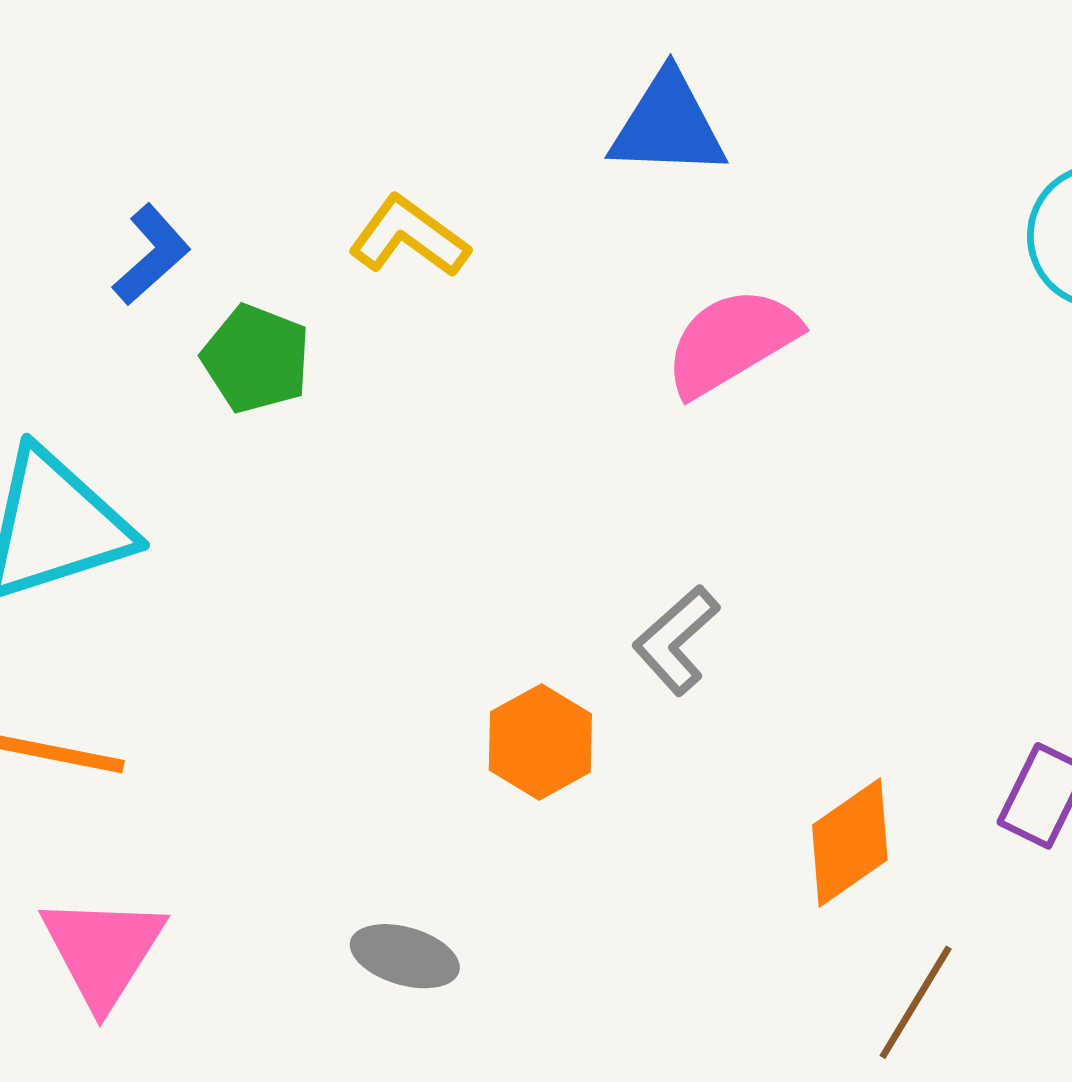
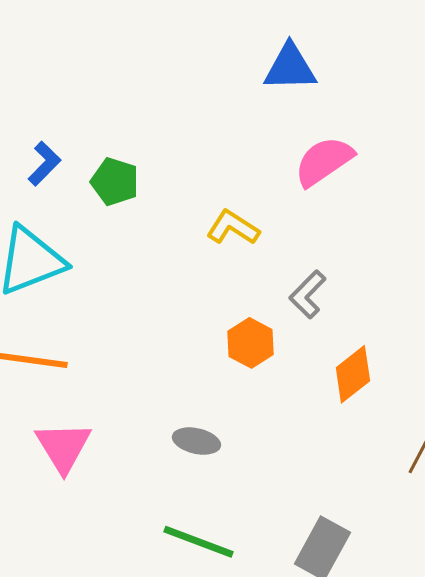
yellow L-shape: (409, 237) -> (233, 228), moved
blue L-shape: (151, 255) -> (44, 164), moved
orange diamond: (850, 842) -> (353, 374), moved

